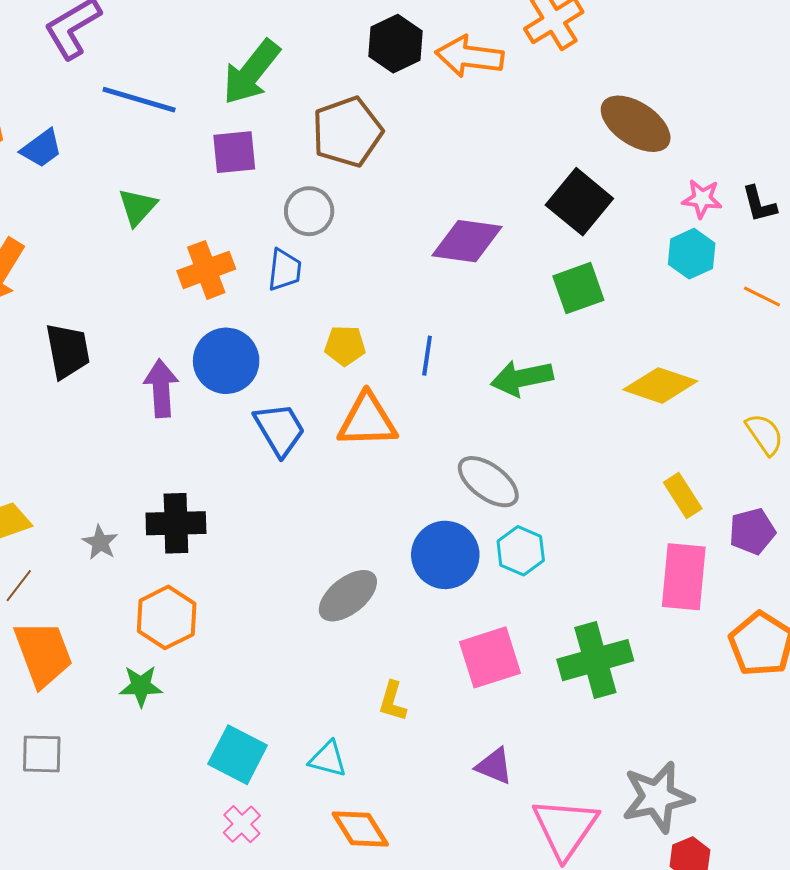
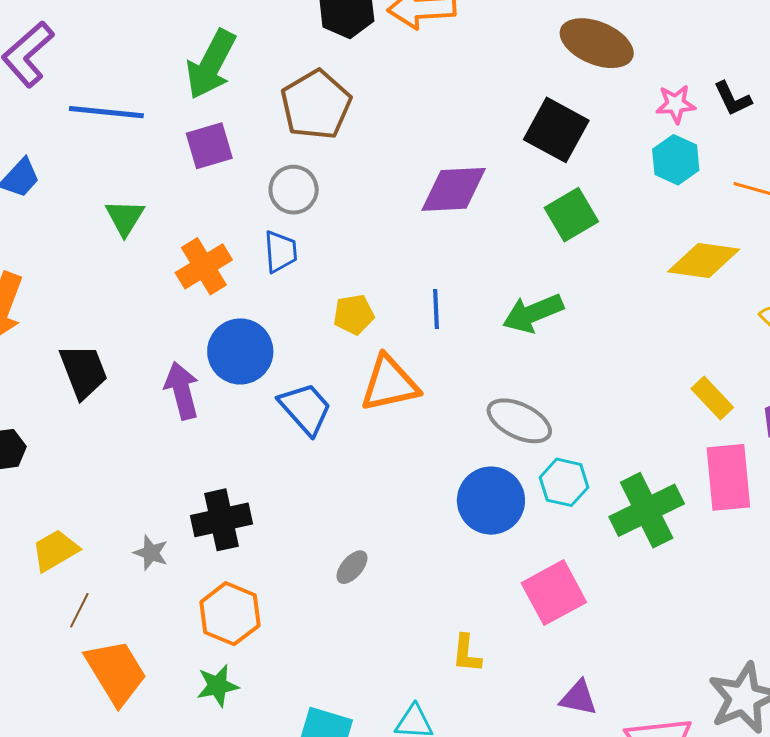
yellow diamond: (660, 385) -> (704, 261), moved
gray ellipse: (348, 596) -> (352, 567), moved, size x0.6
green cross: (595, 660) -> (647, 510), moved

